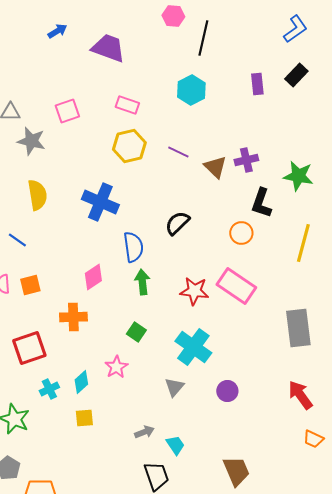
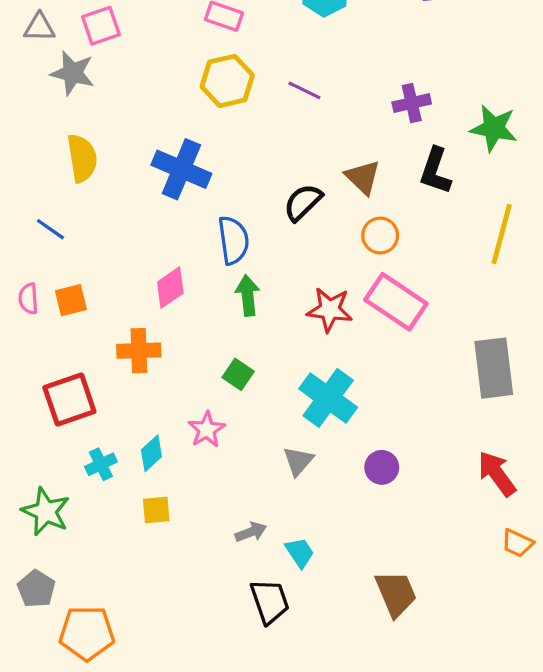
pink square: (67, 111) -> (101, 26), moved
brown triangle: (215, 167) -> (363, 177), moved
orange circle: (241, 233) -> (380, 236), moved

